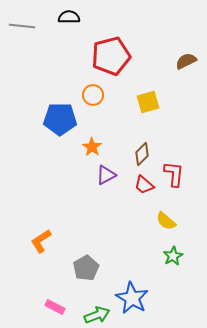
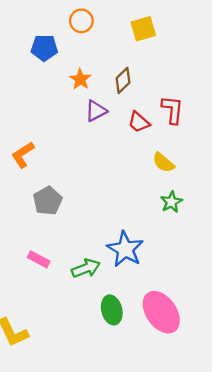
blue pentagon: (60, 119) -> (44, 48), size x0.7
brown diamond: (142, 154) -> (123, 80), moved
orange L-shape: (41, 241) -> (23, 155), moved
gray pentagon: (86, 268) -> (48, 201), moved

